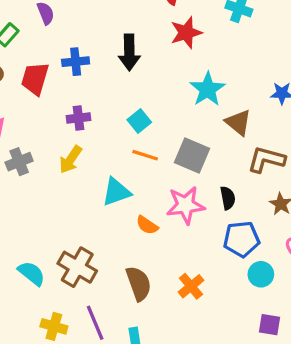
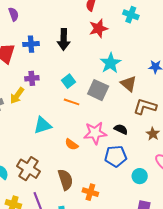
gray square: (192, 156) -> (98, 90), moved
yellow arrow: (71, 160) -> (17, 96), moved
cyan triangle: (116, 192) -> (43, 125), moved
black semicircle: (228, 198) -> (121, 129), turned -56
blue pentagon: (241, 239) -> (116, 156), moved
orange cross: (191, 286) -> (90, 192), moved, turned -35

